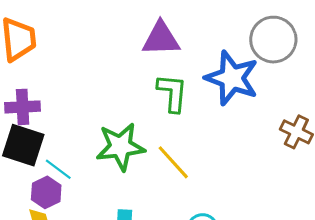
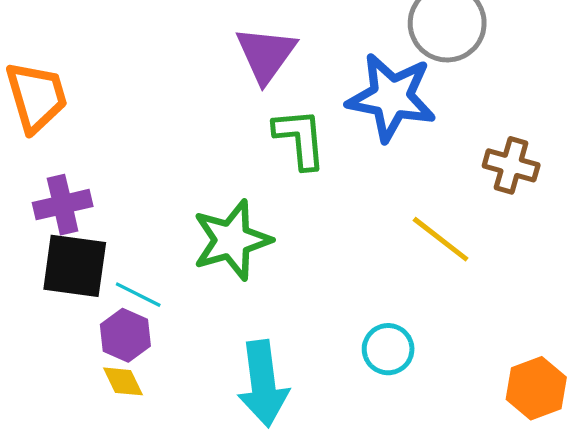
purple triangle: (161, 39) -> (266, 55), turned -42
yellow line: (173, 162) -> (441, 239), moved

